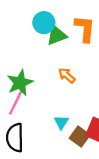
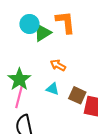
cyan triangle: (61, 122) -> (53, 89), moved, turned -32
brown square: (80, 137) -> (77, 95), moved

